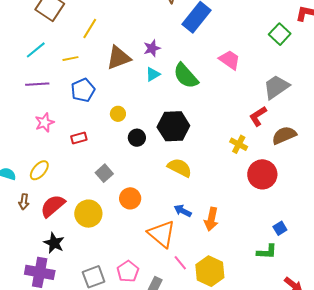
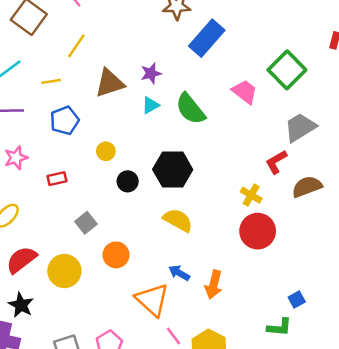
green square: (280, 34) -> (287, 70), moved, size x1.4
red circle: (262, 174) -> (258, 231), moved

